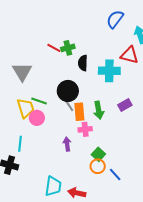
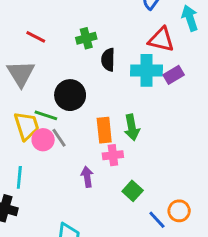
red line: (54, 48) -> (36, 37), moved
red triangle: (129, 55) -> (161, 40), moved
black circle: (68, 91) -> (70, 95), moved
gray line: (69, 105) -> (59, 138), moved
purple rectangle: (125, 105) -> (174, 75), moved
orange circle: (98, 166) -> (179, 211), moved

